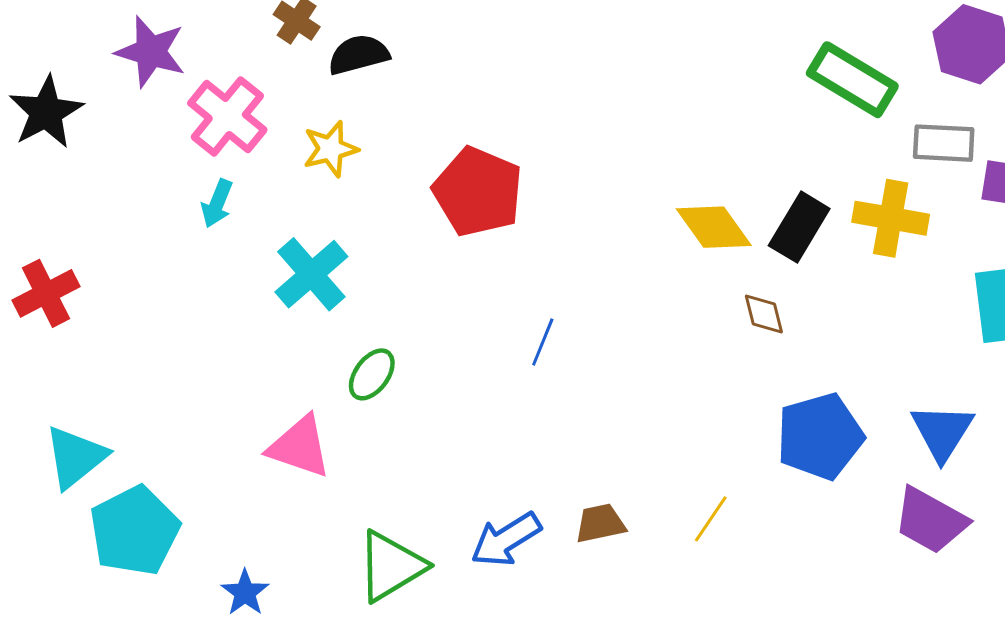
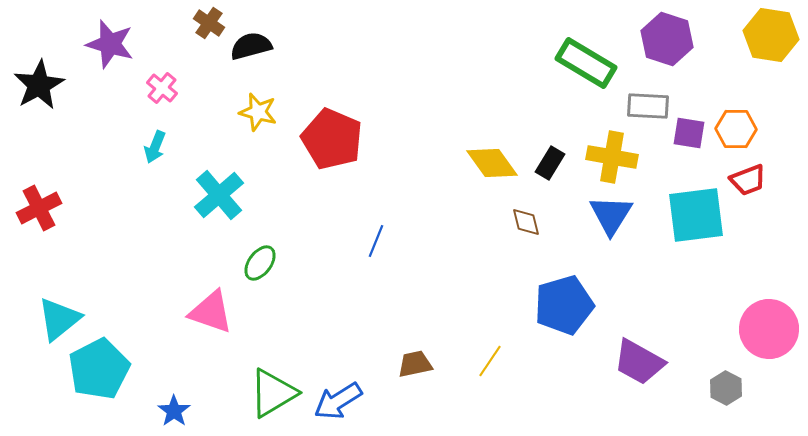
pink cross: (227, 116) -> (162, 88), size x0.6
yellow star: (331, 149) -> (258, 112), moved, turned 30
black rectangle: (799, 227) -> (550, 163), size x0.7
blue triangle: (942, 432) -> (611, 215), moved
blue arrow: (506, 540) -> (338, 401), moved

